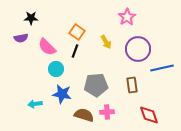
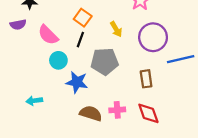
gray pentagon: (96, 85) -> (105, 61), moved
blue star: (62, 94) -> (77, 82), moved
red diamond: (149, 115) -> (148, 113), moved

